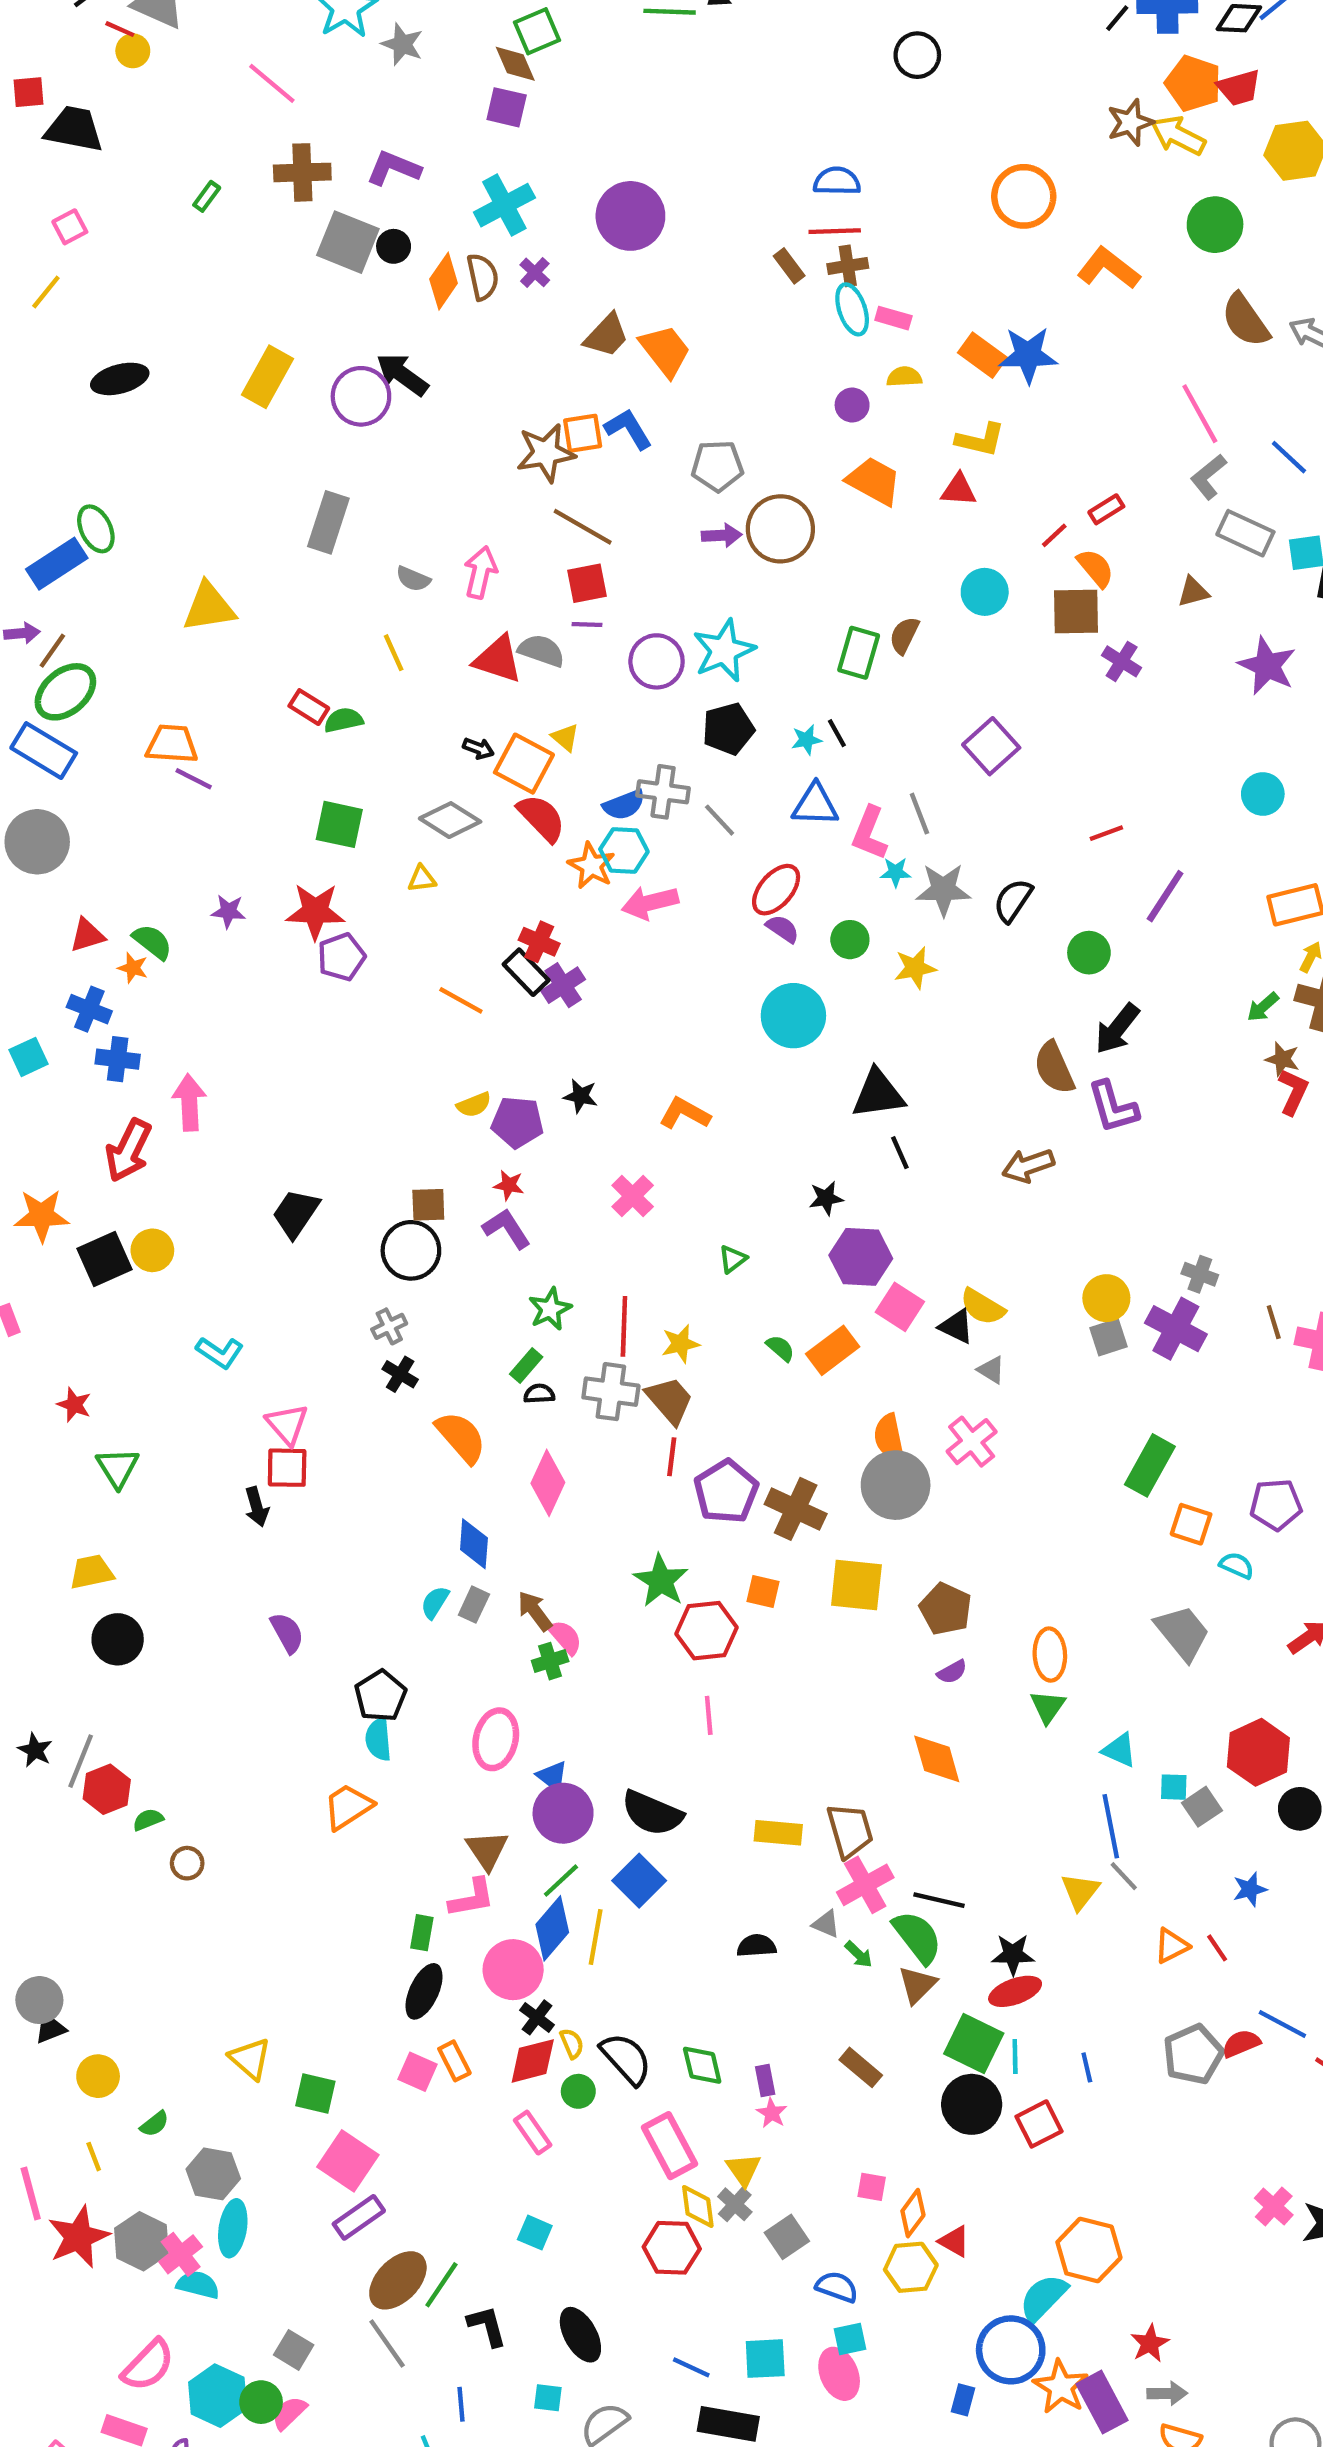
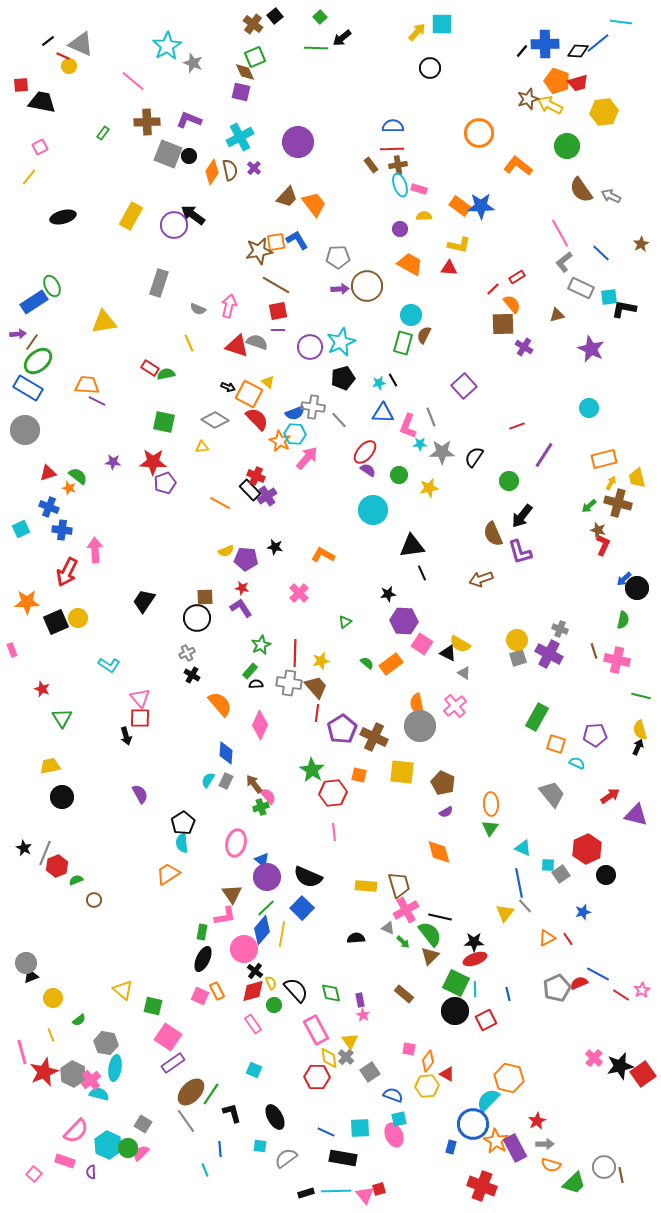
cyan circle: (985, 592) -> (411, 315), moved
pink arrow: (650, 903) -> (307, 458), turned 145

